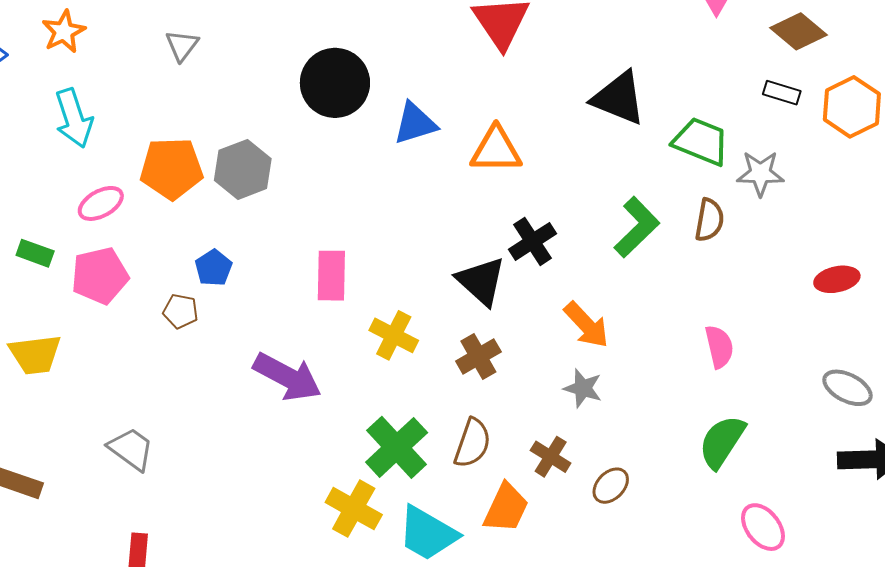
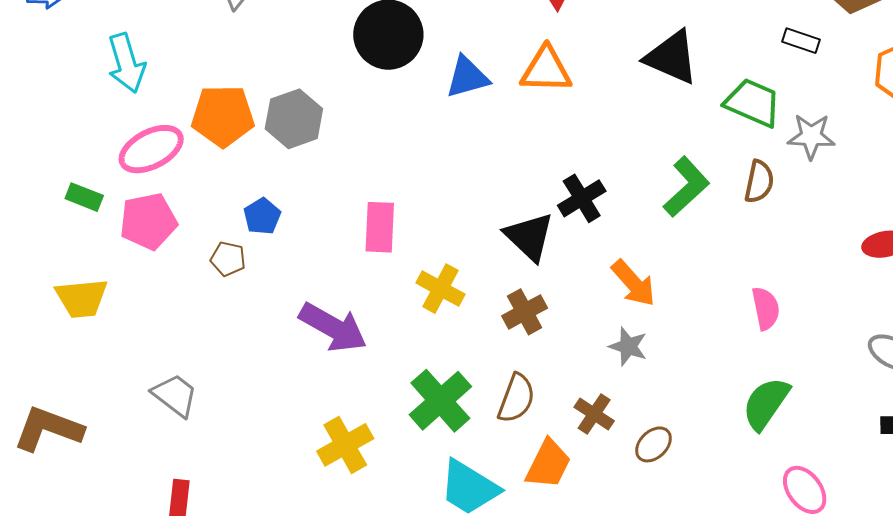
black rectangle: (782, 93) -> (801, 41), moved
orange triangle: (496, 150) -> (546, 70), moved
pink ellipse: (101, 203) -> (151, 149), size x1.4
yellow cross: (354, 509) -> (345, 445), moved, turned 30

